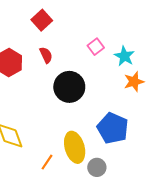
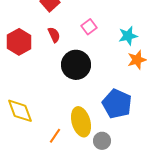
pink square: (96, 47) -> (89, 27), moved
cyan star: (124, 56) -> (128, 36), turned 30

